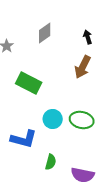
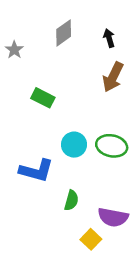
black arrow: (88, 37) -> (109, 38), moved
green rectangle: (29, 83) -> (43, 98), size x0.7

